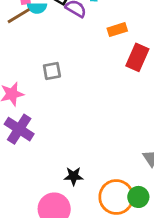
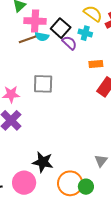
gray square: (52, 71) -> (43, 84), size x1.5
black star: (74, 176) -> (43, 162), size x1.5

